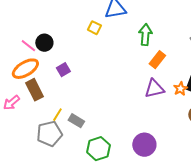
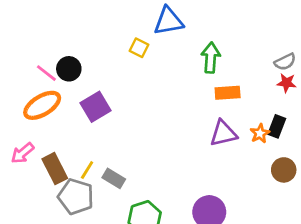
orange rectangle: (157, 60) -> (228, 93), turned 48
purple square: (63, 70) -> (96, 107), size x1.5
brown rectangle: (34, 90) -> (55, 169), moved
gray pentagon: (49, 134) -> (76, 197), turned 30

